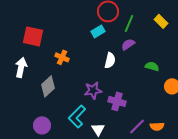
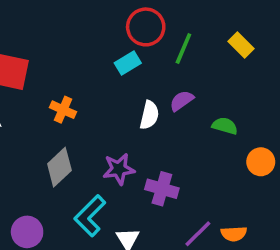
purple semicircle: (128, 44) -> (182, 101), moved
gray diamond: (48, 86) -> (59, 167), moved

